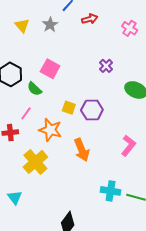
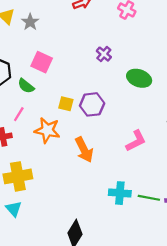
gray star: (50, 25) -> (30, 22), moved
pink L-shape: (128, 146) -> (136, 141), turned 30
yellow cross: (35, 162) -> (18, 176), moved, turned 35

